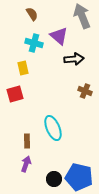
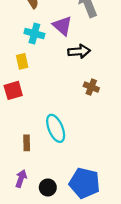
purple arrow: (26, 164) -> (21, 179), moved
black circle: (54, 179) -> (48, 187), moved

